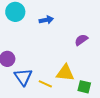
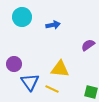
yellow triangle: (65, 73) -> (60, 69), moved

